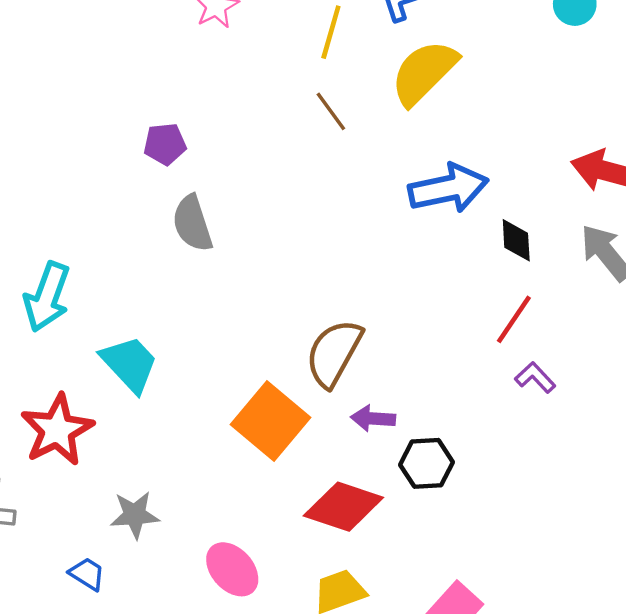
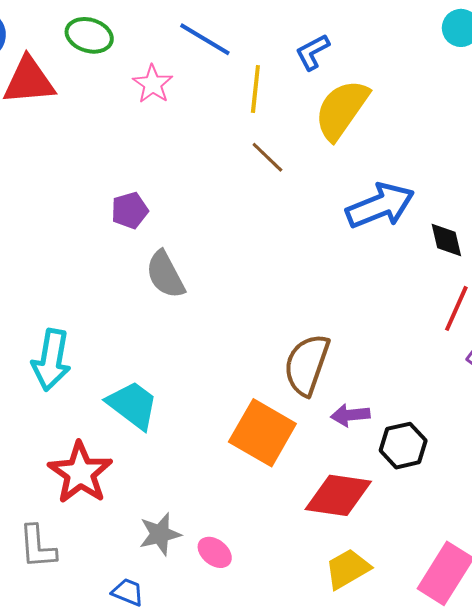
pink ellipse: (232, 569) -> (215, 552), moved, size x0.7

